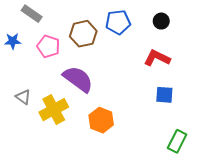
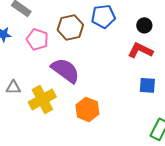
black circle: (161, 21) -> (144, 25), moved
gray triangle: (23, 97) -> (13, 87), turned -35

